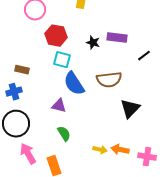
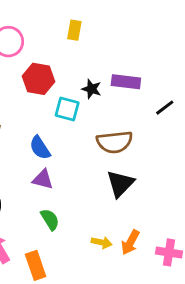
cyan square: (62, 60) -> (67, 109), moved
blue semicircle: (74, 84) -> (40, 148), moved, size x0.7
black triangle: (130, 109) -> (120, 184), moved
orange arrow: (120, 150) -> (130, 242), turned -72

